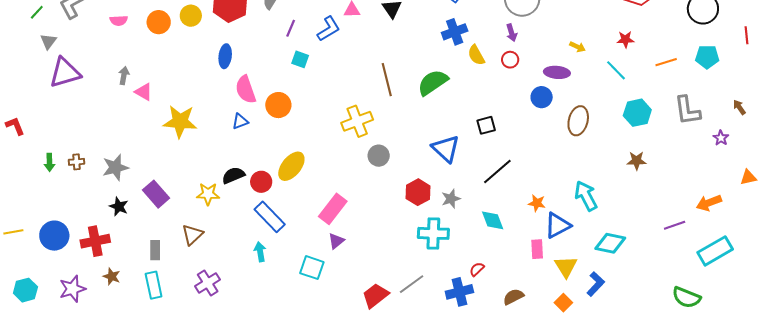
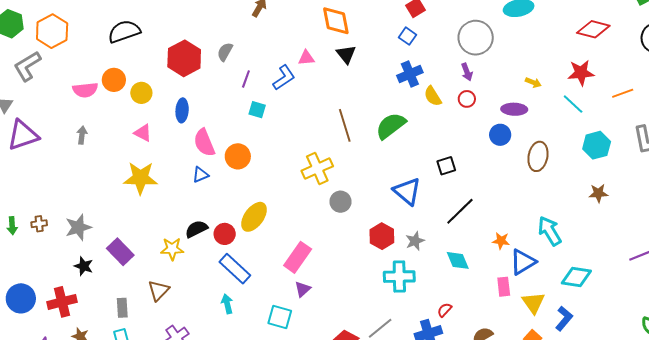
yellow circle: (191, 16) -> (141, 93), moved
pink semicircle: (119, 21) -> (85, 90), moved, size x1.4
red star: (625, 39) -> (581, 73), size x1.5
pink triangle: (144, 92) -> (143, 133), moved

